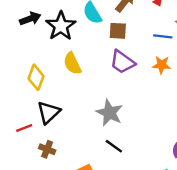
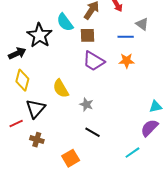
black arrow: (30, 19) -> (17, 53), moved
yellow semicircle: (72, 63) -> (61, 89), moved
gray star: (109, 113) -> (86, 104), size x0.6

